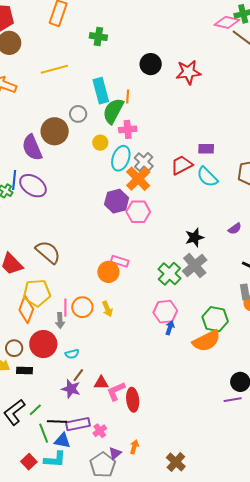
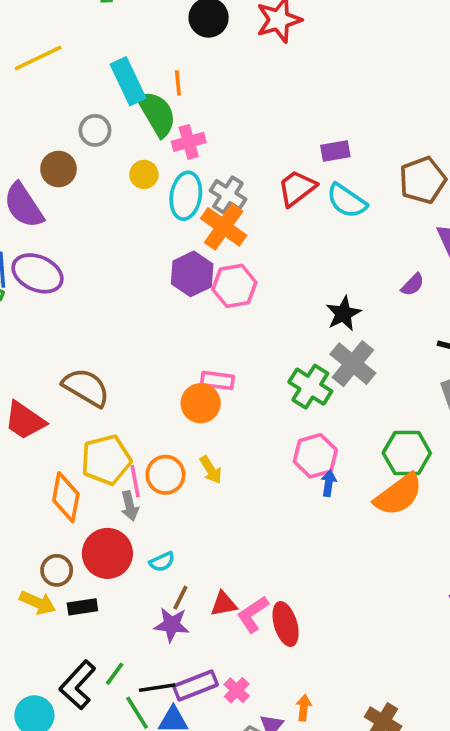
green semicircle: (113, 111) -> (157, 114), turned 132
brown circle: (55, 131) -> (59, 169), size x0.7
yellow pentagon: (37, 293) -> (106, 460), moved

